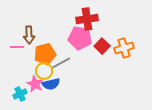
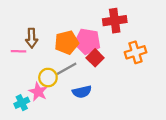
red cross: (87, 19) -> (115, 21), moved
red square: (102, 46) -> (95, 58), moved
orange pentagon: (45, 54) -> (67, 42), moved
blue semicircle: (51, 84) -> (82, 92), moved

